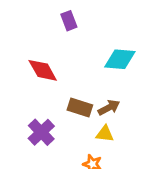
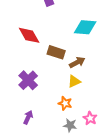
brown rectangle: (80, 108) -> (56, 52), moved
yellow triangle: (105, 134) -> (74, 81), turned -32

